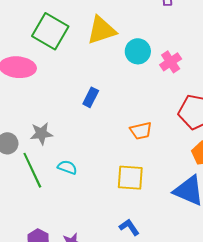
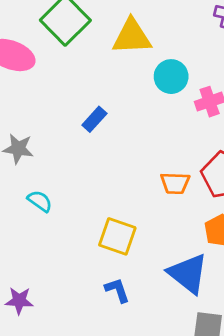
orange trapezoid: (141, 131) -> (175, 183), moved
blue L-shape: (129, 227) -> (117, 290), moved

